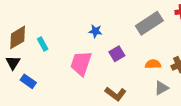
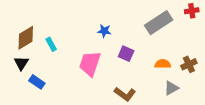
purple square: (117, 54) -> (126, 54), turned -35

